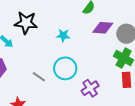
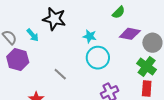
cyan circle: (65, 68) -> (98, 58), moved

